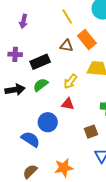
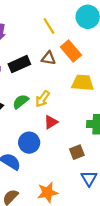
black rectangle: (40, 62) -> (19, 64), moved
yellow arrow: (70, 82) -> (43, 99), moved
red triangle: (68, 104) -> (51, 122), turned -40

